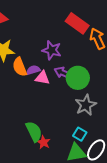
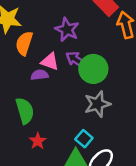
orange semicircle: (20, 67) -> (24, 43), turned 30
purple semicircle: (33, 70) -> (40, 75), moved
green semicircle: (34, 132) -> (25, 111), moved

